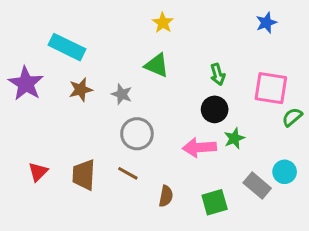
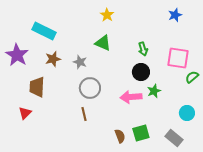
brown line: (128, 173) -> (84, 114), turned 48
brown trapezoid: (84, 175) -> (37, 87), moved
gray rectangle: (257, 186) -> (174, 138), moved
brown semicircle: (166, 196) -> (120, 136), moved, turned -32

